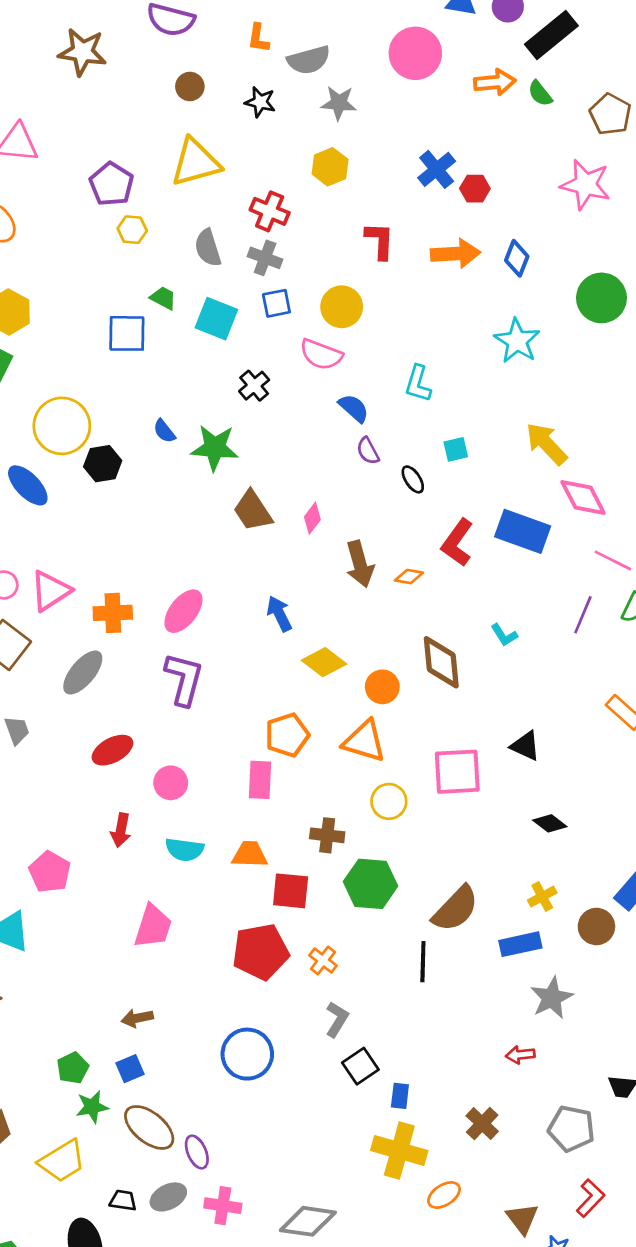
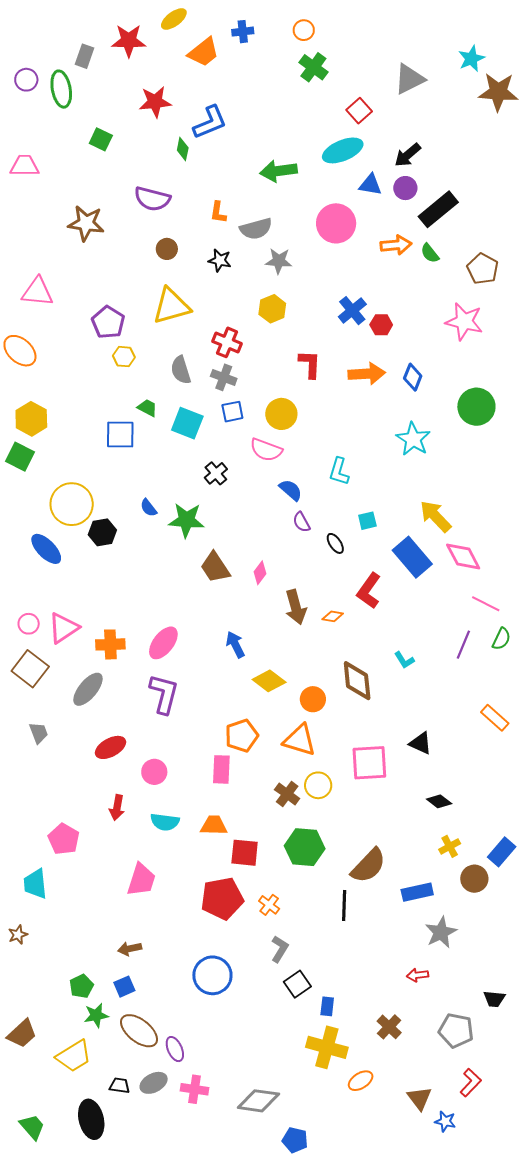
blue rectangle: (523, 531) -> (412, 557), moved, turned 30
brown cross: (327, 835) -> (287, 794), moved, turned 30
yellow cross: (542, 897) -> (450, 846), moved

